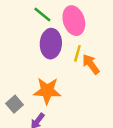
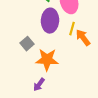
gray square: (15, 104) -> (27, 44), moved

